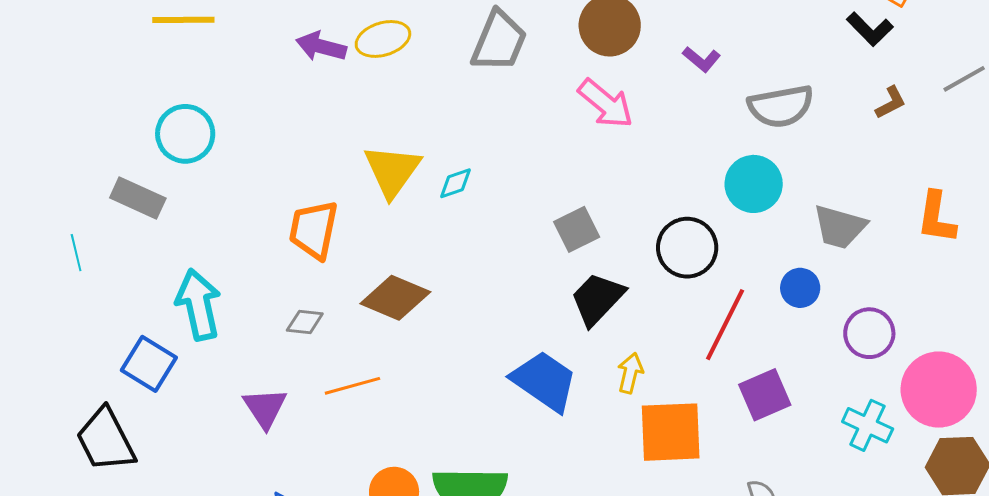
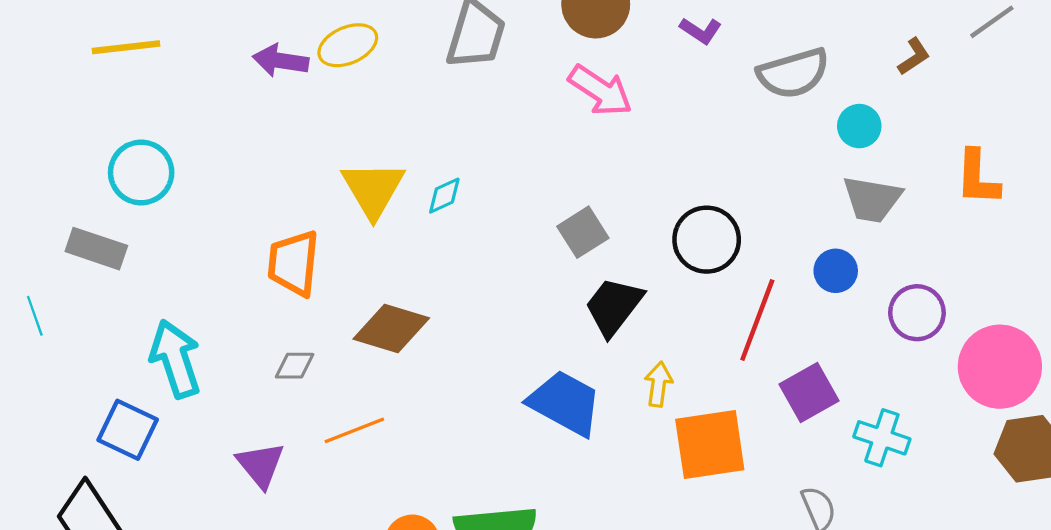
cyan circle: (754, 184) -> (859, 126), moved, size x0.7
cyan cross: (868, 425) -> (882, 438), moved

